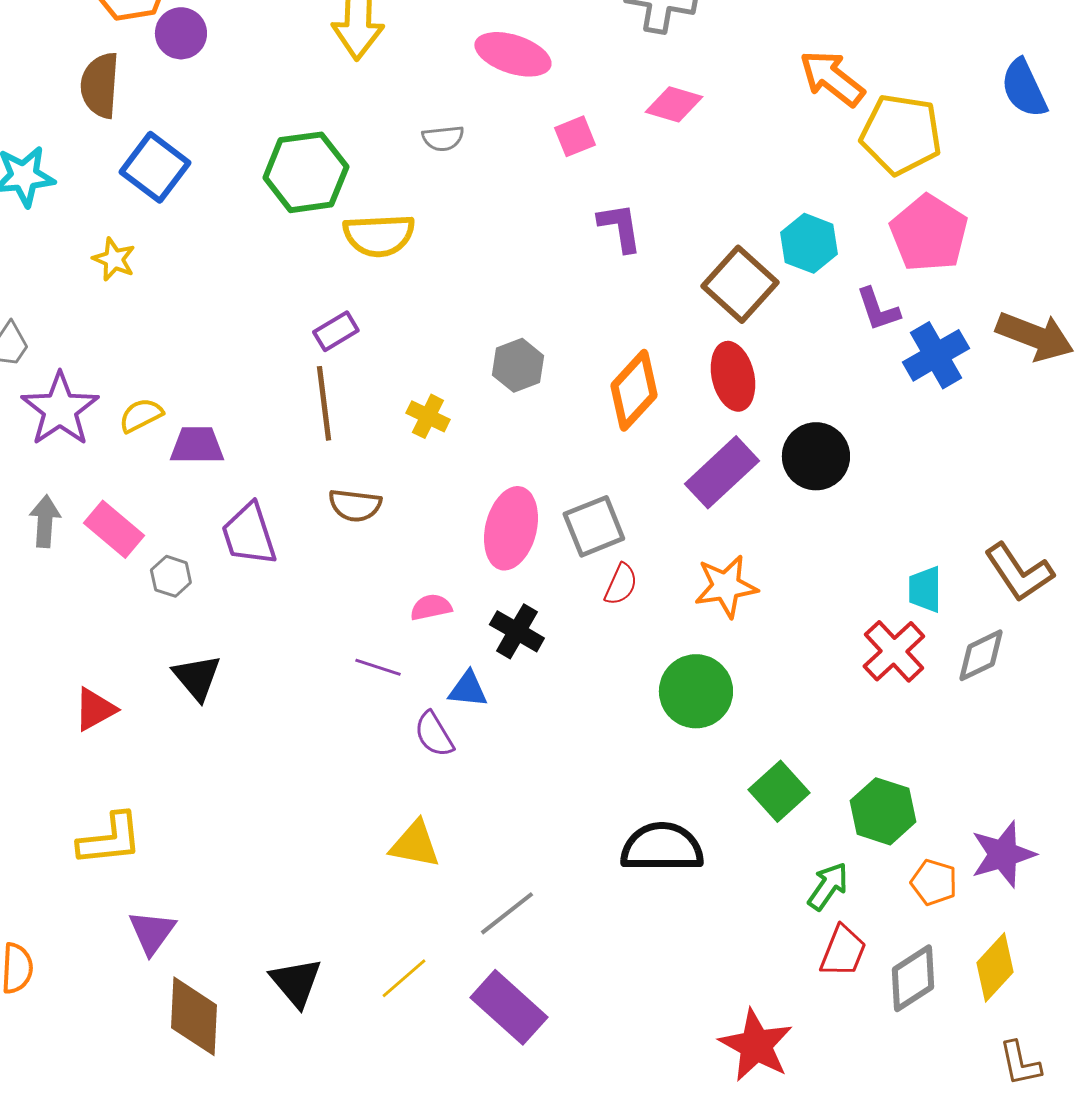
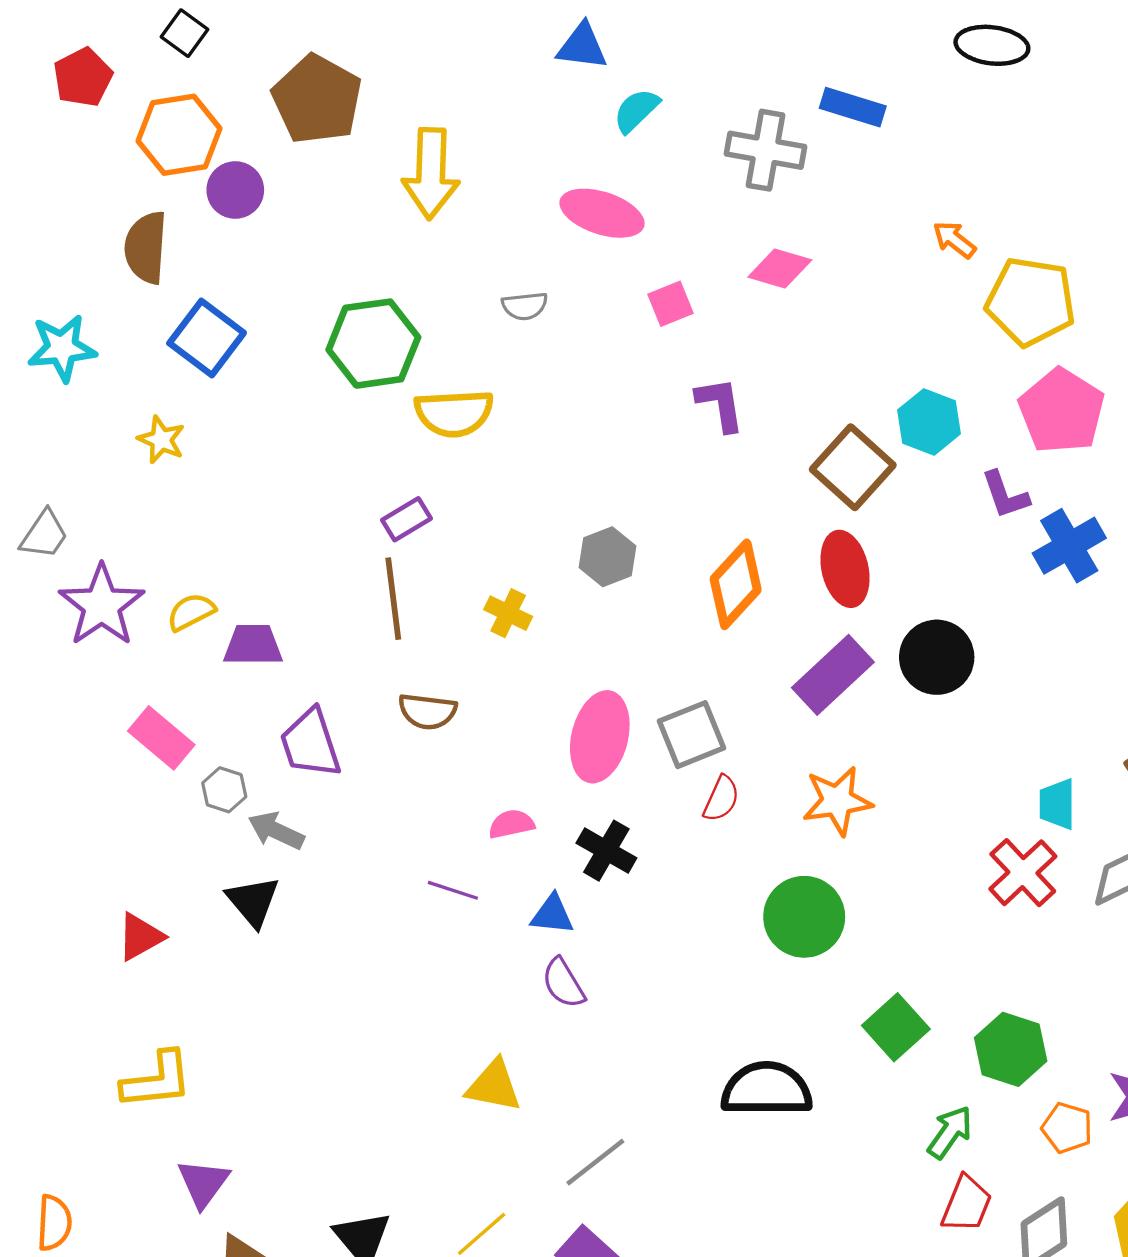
orange arrow: (832, 78) -> (954, 240), size x0.6
gray arrow: (45, 521) -> (276, 831), moved, turned -69
purple semicircle: (434, 734) -> (563, 983), moved

